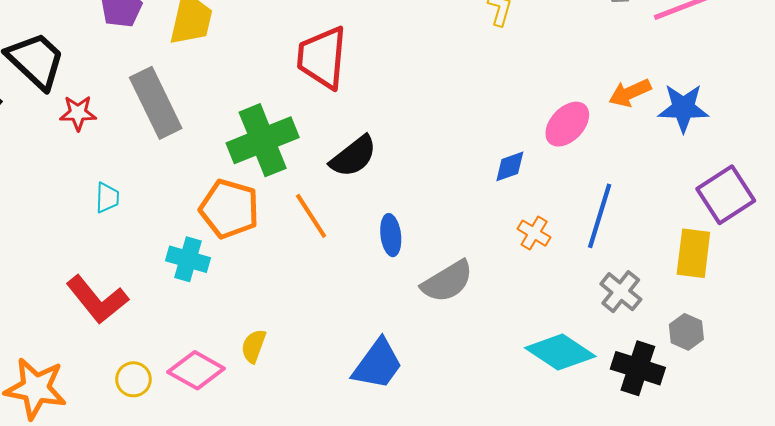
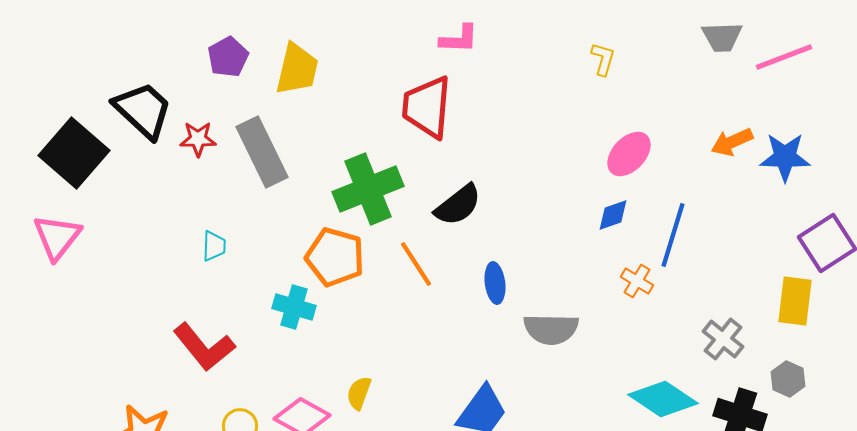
red star: (78, 113) -> (198, 139), moved
pink ellipse: (567, 124) -> (629, 154), moved
blue line: (600, 216) -> (673, 235), moved
gray semicircle: (447, 281) -> (551, 329), turned 32

